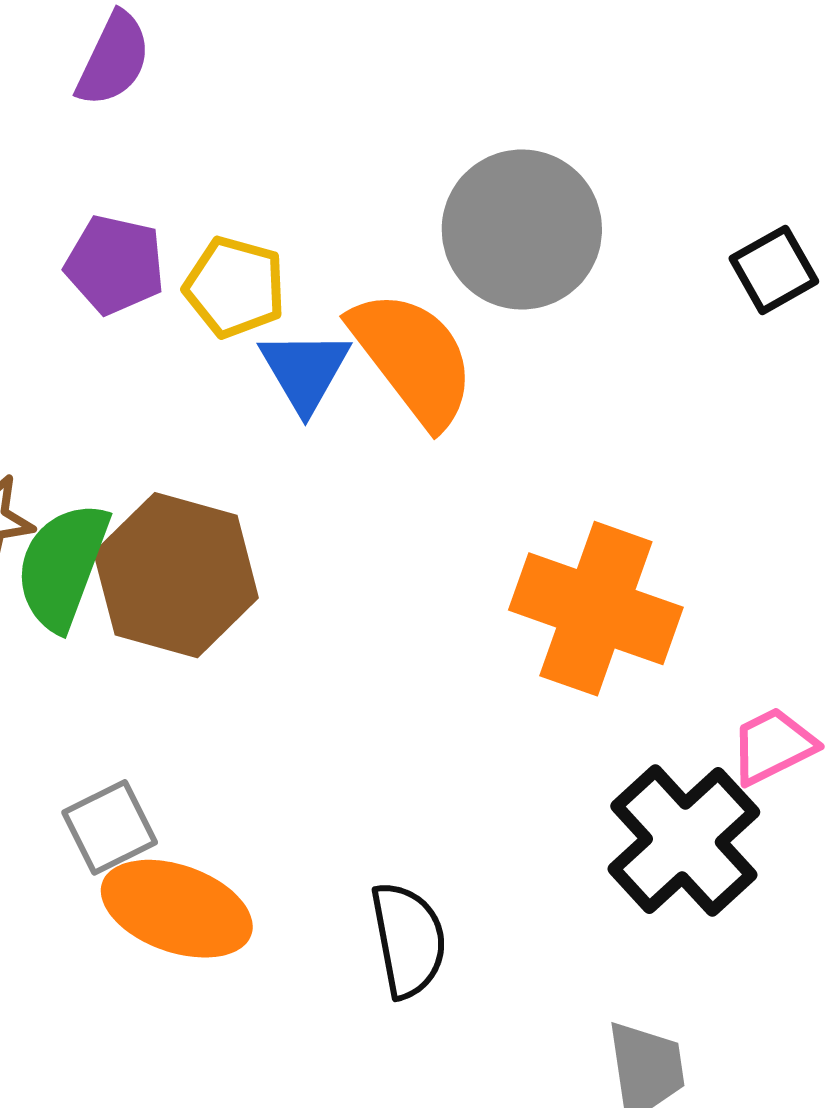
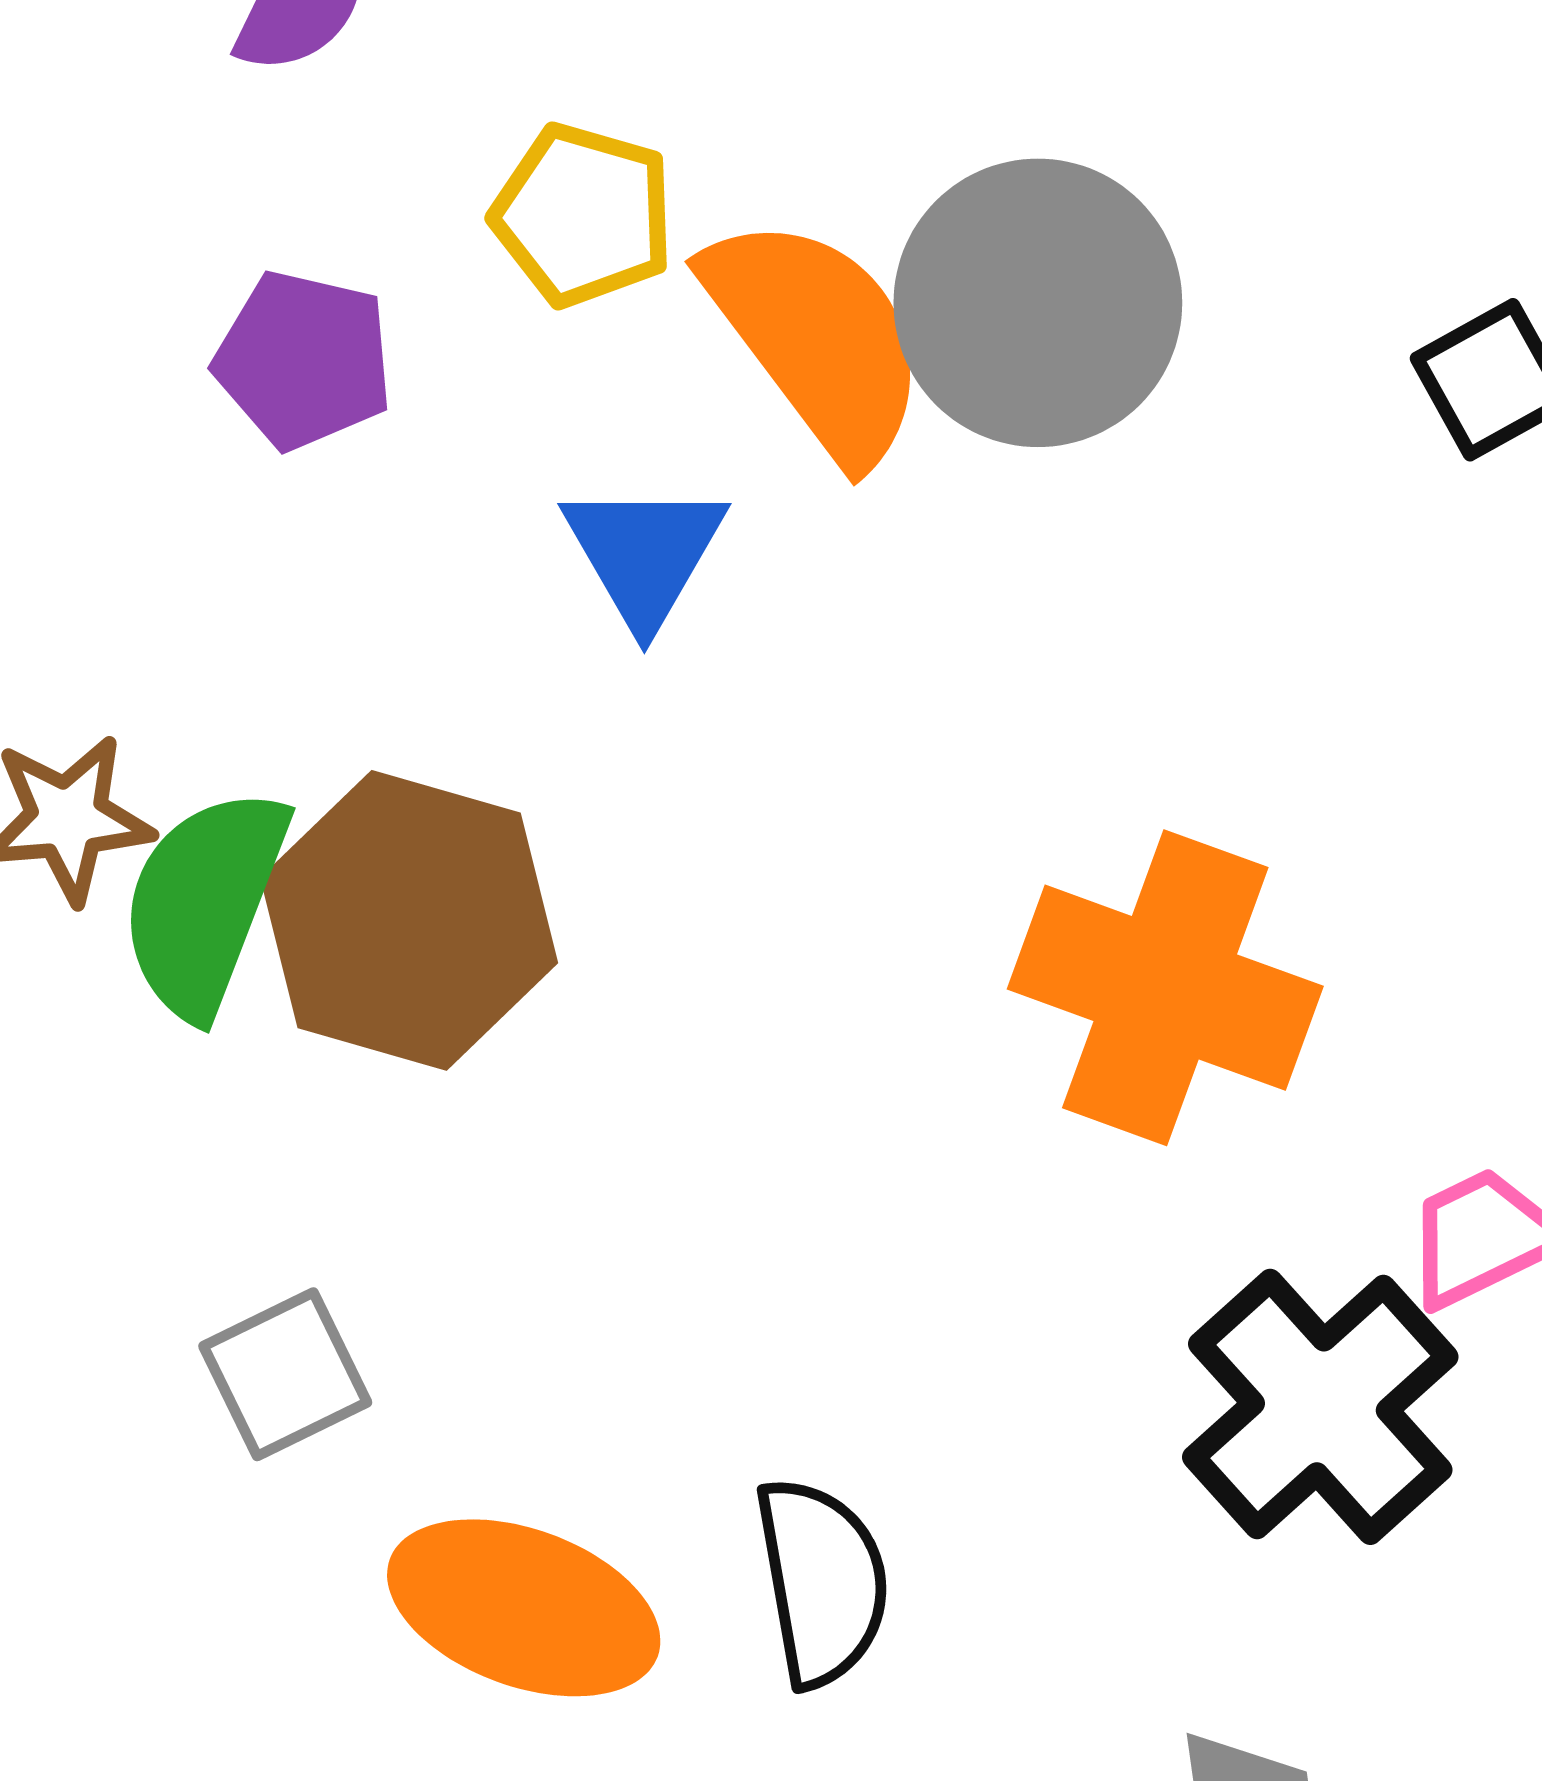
yellow pentagon: (235, 287) -> (583, 215), moved
orange semicircle: (413, 358) -> (817, 338), moved
orange ellipse: (177, 909) -> (524, 1608), moved

